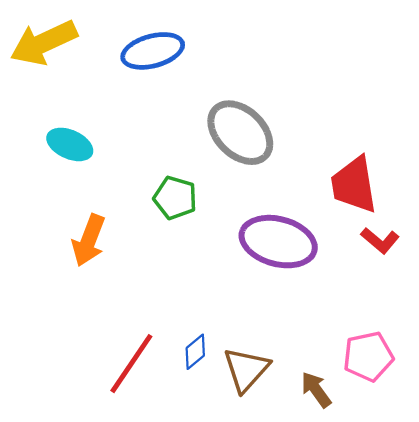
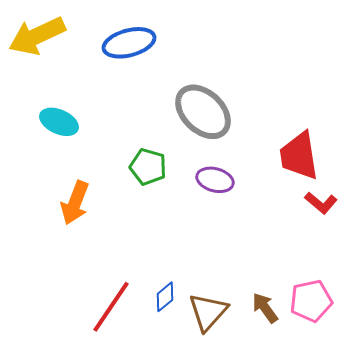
purple ellipse: (278, 242) -> (215, 180), moved, size x0.6
brown arrow: (316, 390) -> (265, 308), moved

